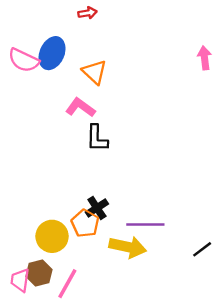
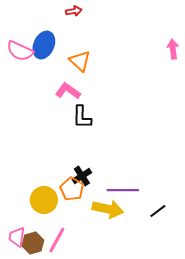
black line: (202, 249) -> (158, 211), moved
brown hexagon: (39, 273) -> (33, 243), moved

